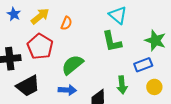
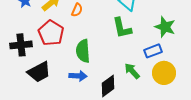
green semicircle: (72, 65) -> (83, 51), turned -55
green arrow: (122, 85) -> (132, 71), turned 144
yellow circle: (154, 87) -> (164, 73), size x1.5

